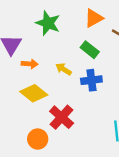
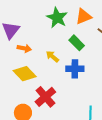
green star: (48, 23) -> (57, 18), moved

